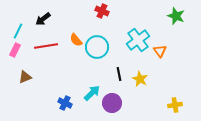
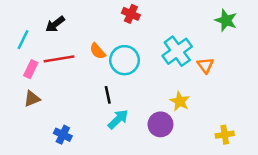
pink rectangle: (15, 50) -> (31, 69), moved
black line: (119, 74) -> (108, 95), moved
blue cross: (65, 103) -> (63, 135), moved
purple circle: (112, 103) -> (160, 124), moved

